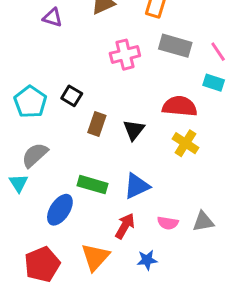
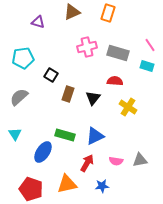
gray rectangle: (175, 46) -> (118, 53), moved
cyan pentagon: (30, 102) -> (23, 58), moved, turned 30
red semicircle: (180, 106) -> (115, 81), moved, size x0.7
gray semicircle: (35, 155) -> (19, 97), moved
orange triangle: (95, 257) -> (67, 184), turned 35
red pentagon: (42, 264) -> (31, 189), turned -30

